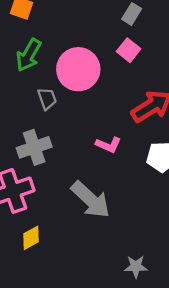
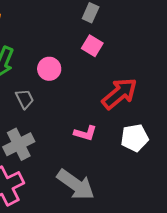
pink circle: (78, 69) -> (49, 69), size x0.6

